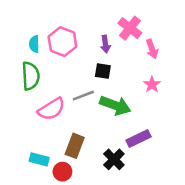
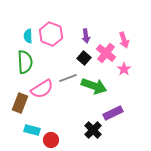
pink cross: (130, 28) -> (106, 53), moved
black square: (103, 71) -> (84, 58), turned 32
brown rectangle: (75, 146) -> (20, 103), moved

